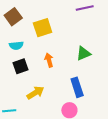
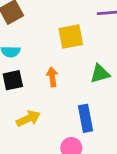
yellow square: (43, 28) -> (71, 36), moved

